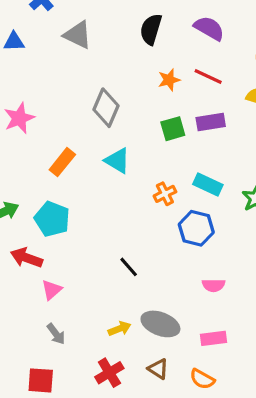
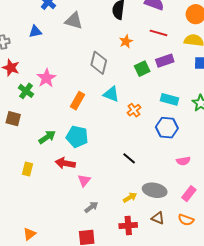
orange star: (169, 80) -> (126, 41), moved
orange cross: (165, 194) -> (134, 110), moved
gray arrow: (56, 334) -> (91, 207), turned -80
pink rectangle: (214, 338) -> (189, 194), turned -35
red cross: (109, 373) -> (128, 225), turned 36

